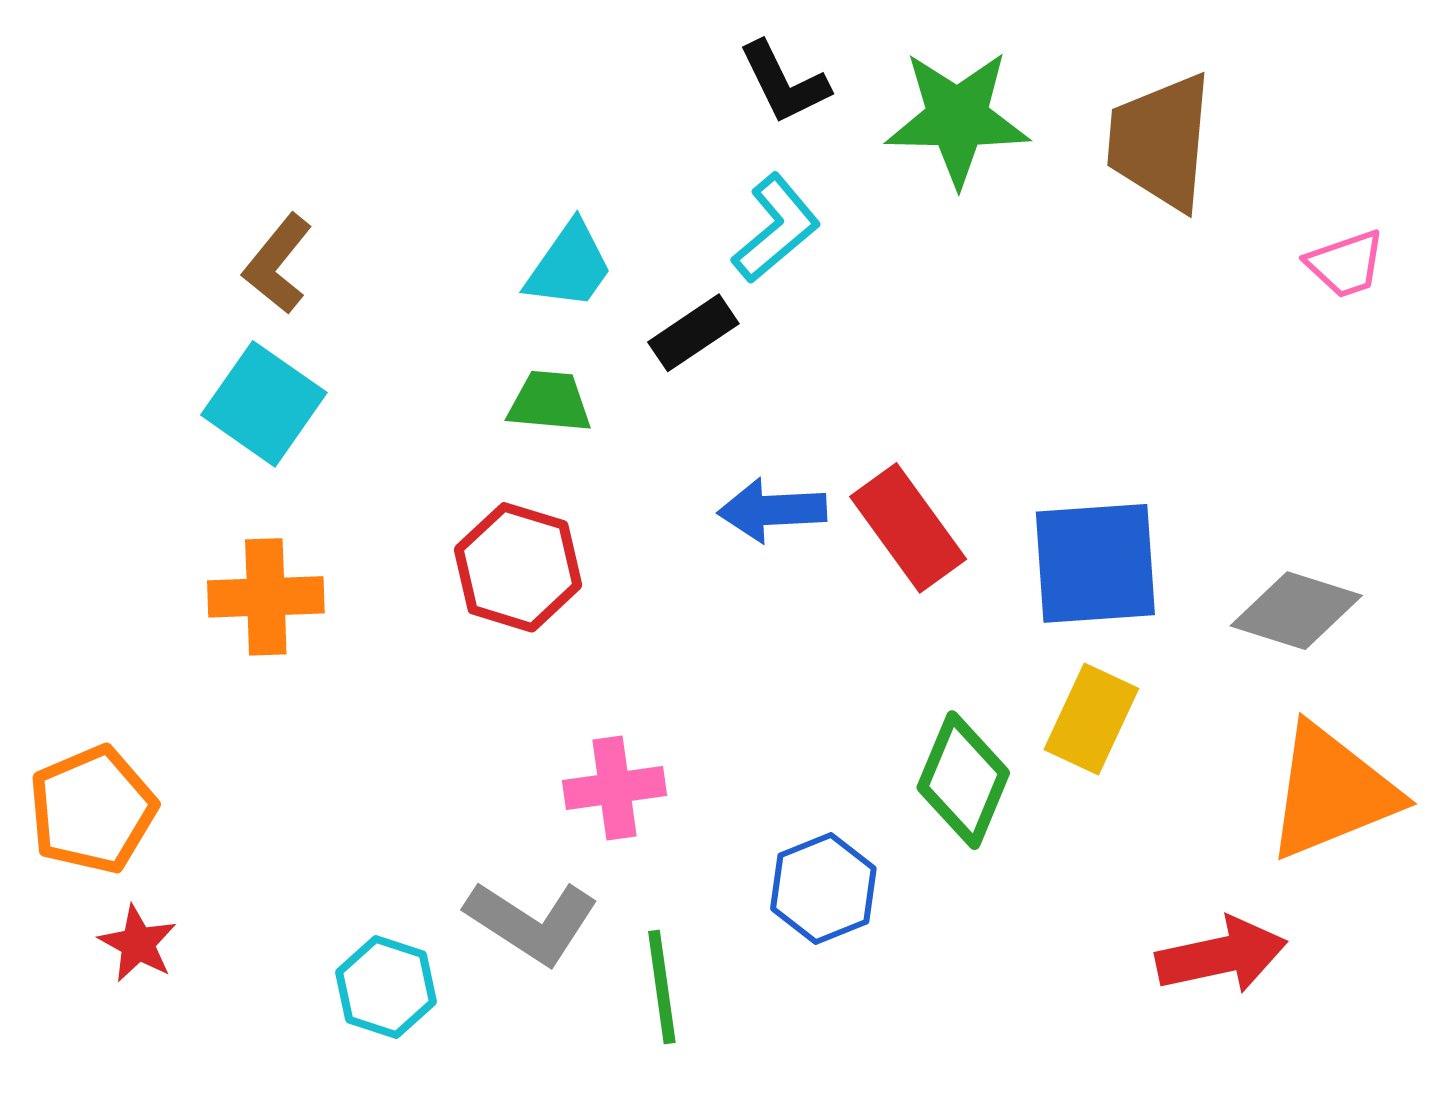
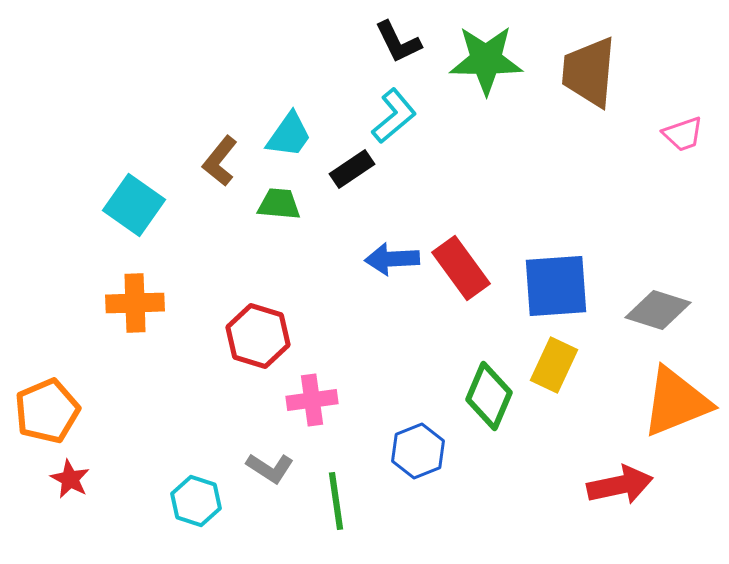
brown L-shape: (278, 264) -> (220, 161), moved
red hexagon: (518, 567) -> (258, 336), moved
gray L-shape: (532, 922) -> (270, 468), size x0.7

